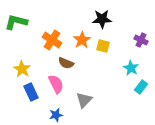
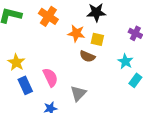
orange cross: (52, 40) -> (48, 16), moved
orange star: (82, 40) -> (76, 33), turned -30
brown semicircle: (66, 63) -> (87, 56), moved

